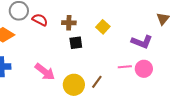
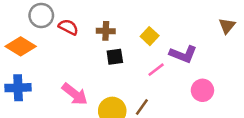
purple L-shape: (142, 42) -> (183, 54), moved
pink line: (125, 67) -> (156, 70), moved, turned -32

